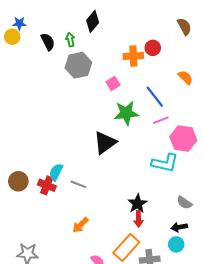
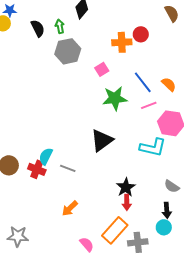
orange semicircle: (185, 77) -> (169, 84), moved
black triangle: (105, 143) -> (102, 140), moved
black arrow: (179, 227) -> (167, 210), turned -84

